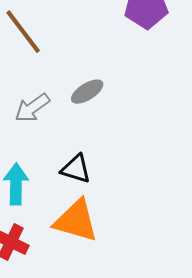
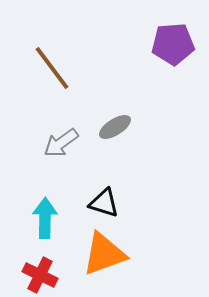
orange triangle: (76, 221) -> (104, 254), turned -36

